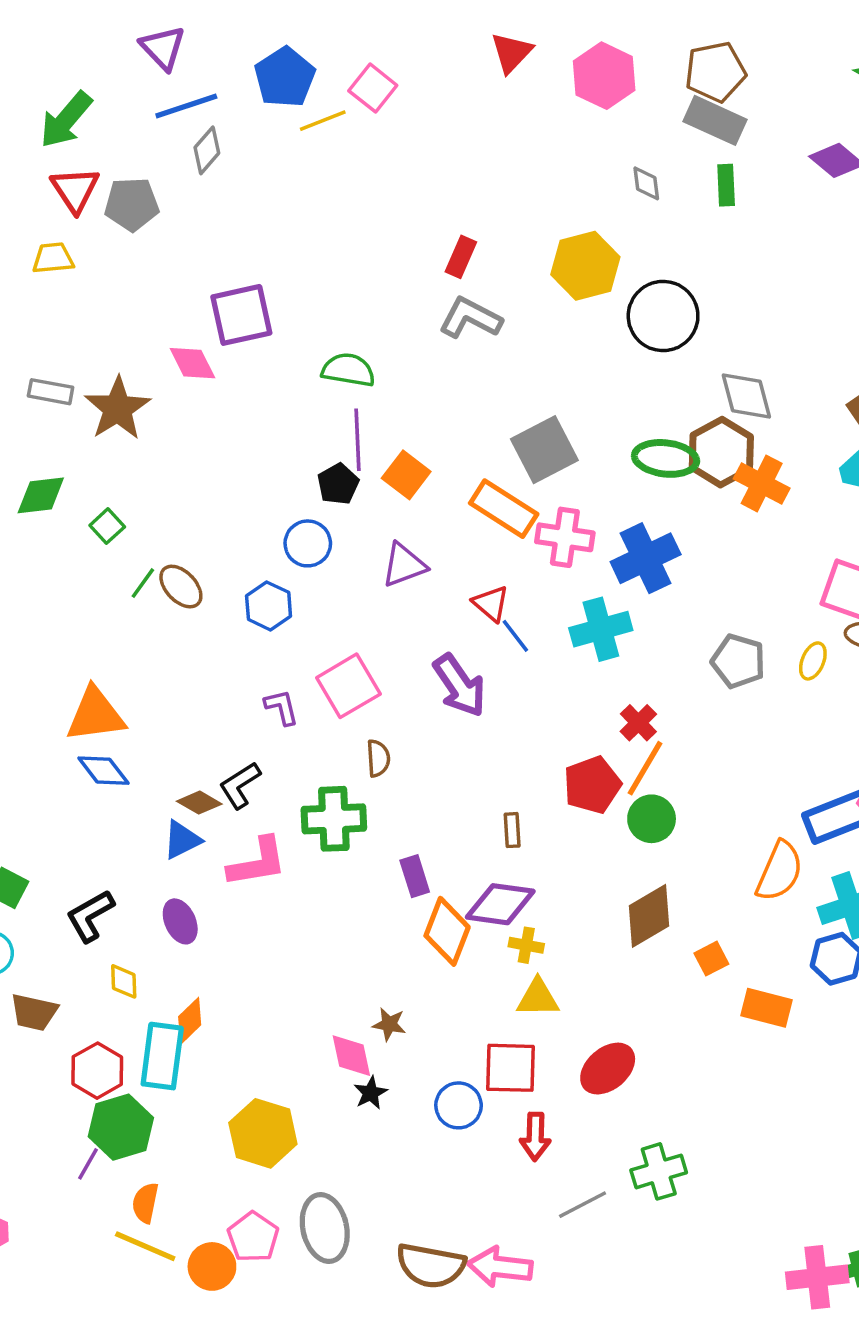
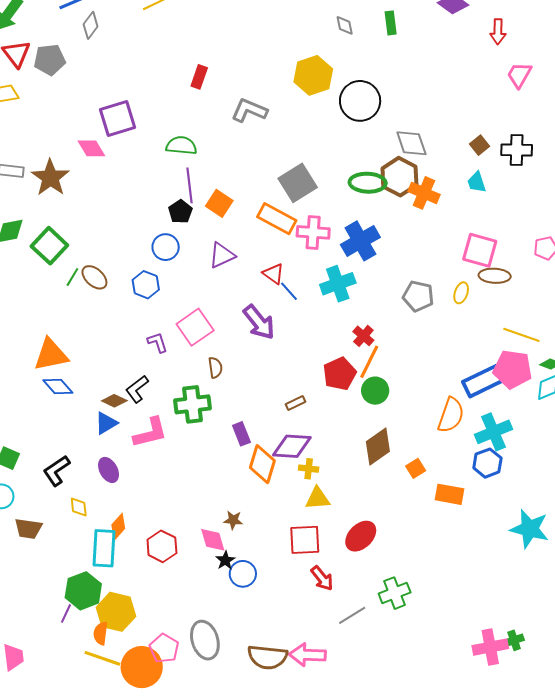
red rectangle: (461, 257) -> (199, 77), moved
green square: (107, 526) -> (49, 246), size x1.8
brown rectangle: (512, 830) -> (296, 403), turned 72
red hexagon: (97, 1071) -> (162, 546), moved
blue circle: (459, 1105) -> (243, 574), moved
yellow hexagon: (263, 1133) -> (116, 612), moved
red arrow: (535, 1137) -> (322, 578), turned -36
orange circle: (212, 1266) -> (142, 667), size x1.5

